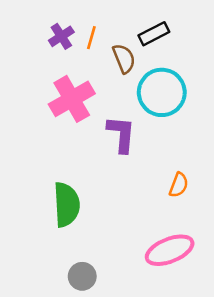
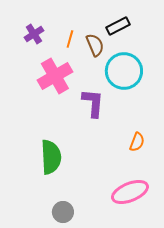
purple cross: (61, 36) -> (34, 34), moved
orange line: (91, 38) -> (70, 39), moved

